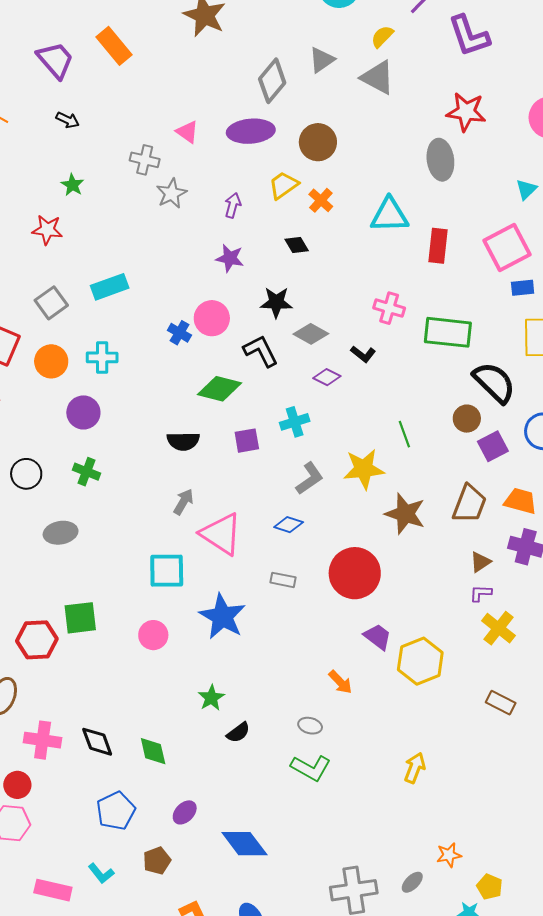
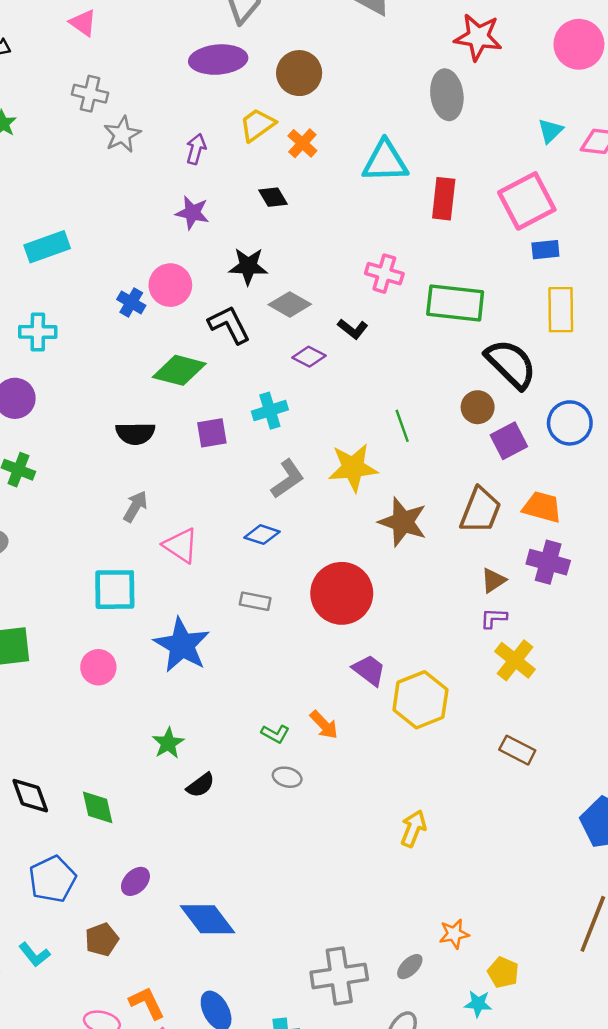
pink triangle: (187, 132) -> (83, 23), moved
pink triangle: (221, 534) -> (181, 545), size x0.7
green L-shape: (311, 768) -> (275, 734), moved, size x0.6

